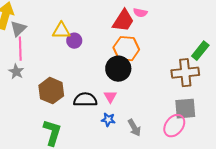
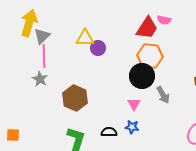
black semicircle: (85, 100) -> (109, 132), moved, size x0.7
gray arrow: (134, 128) -> (163, 95), moved

